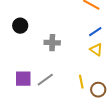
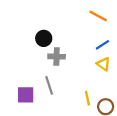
black circle: (20, 26) -> (44, 38), moved
gray line: (45, 80) -> (49, 85), moved, turned -72

